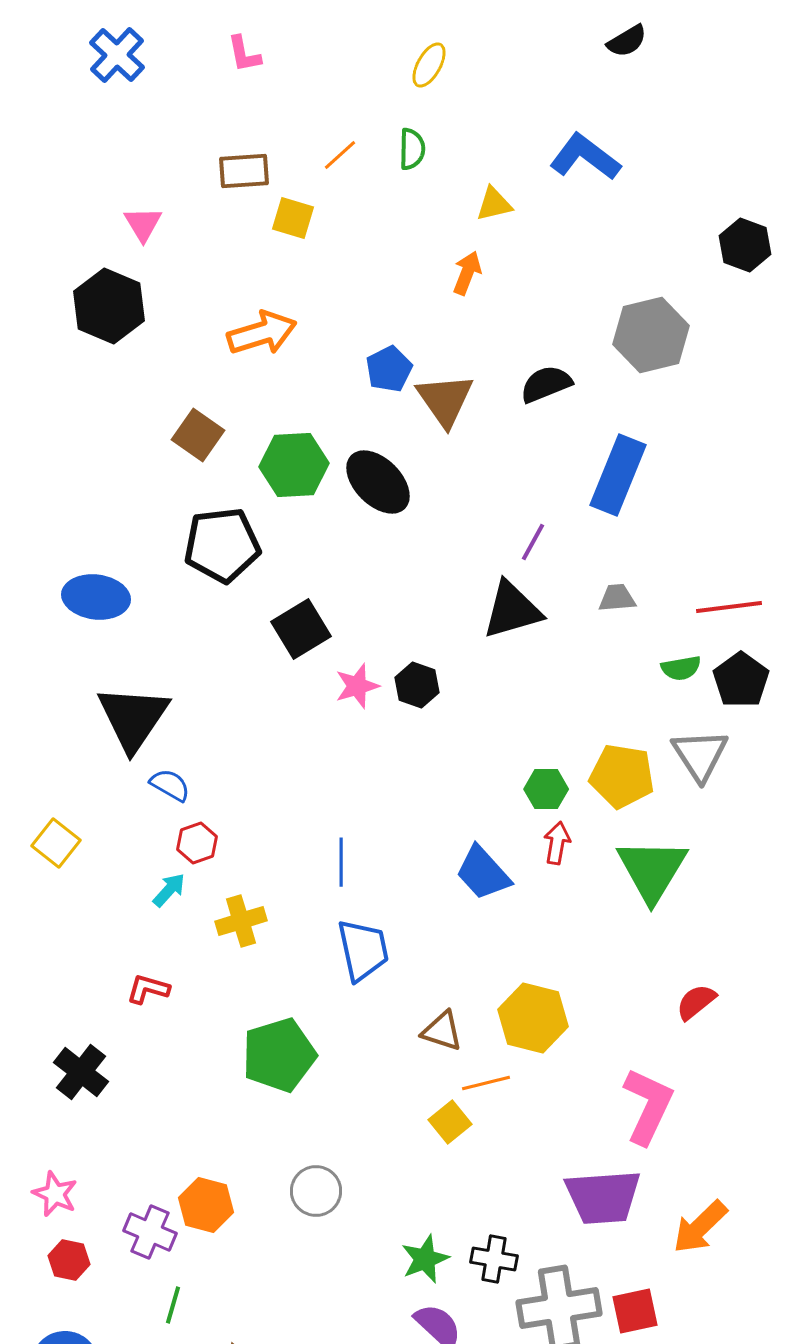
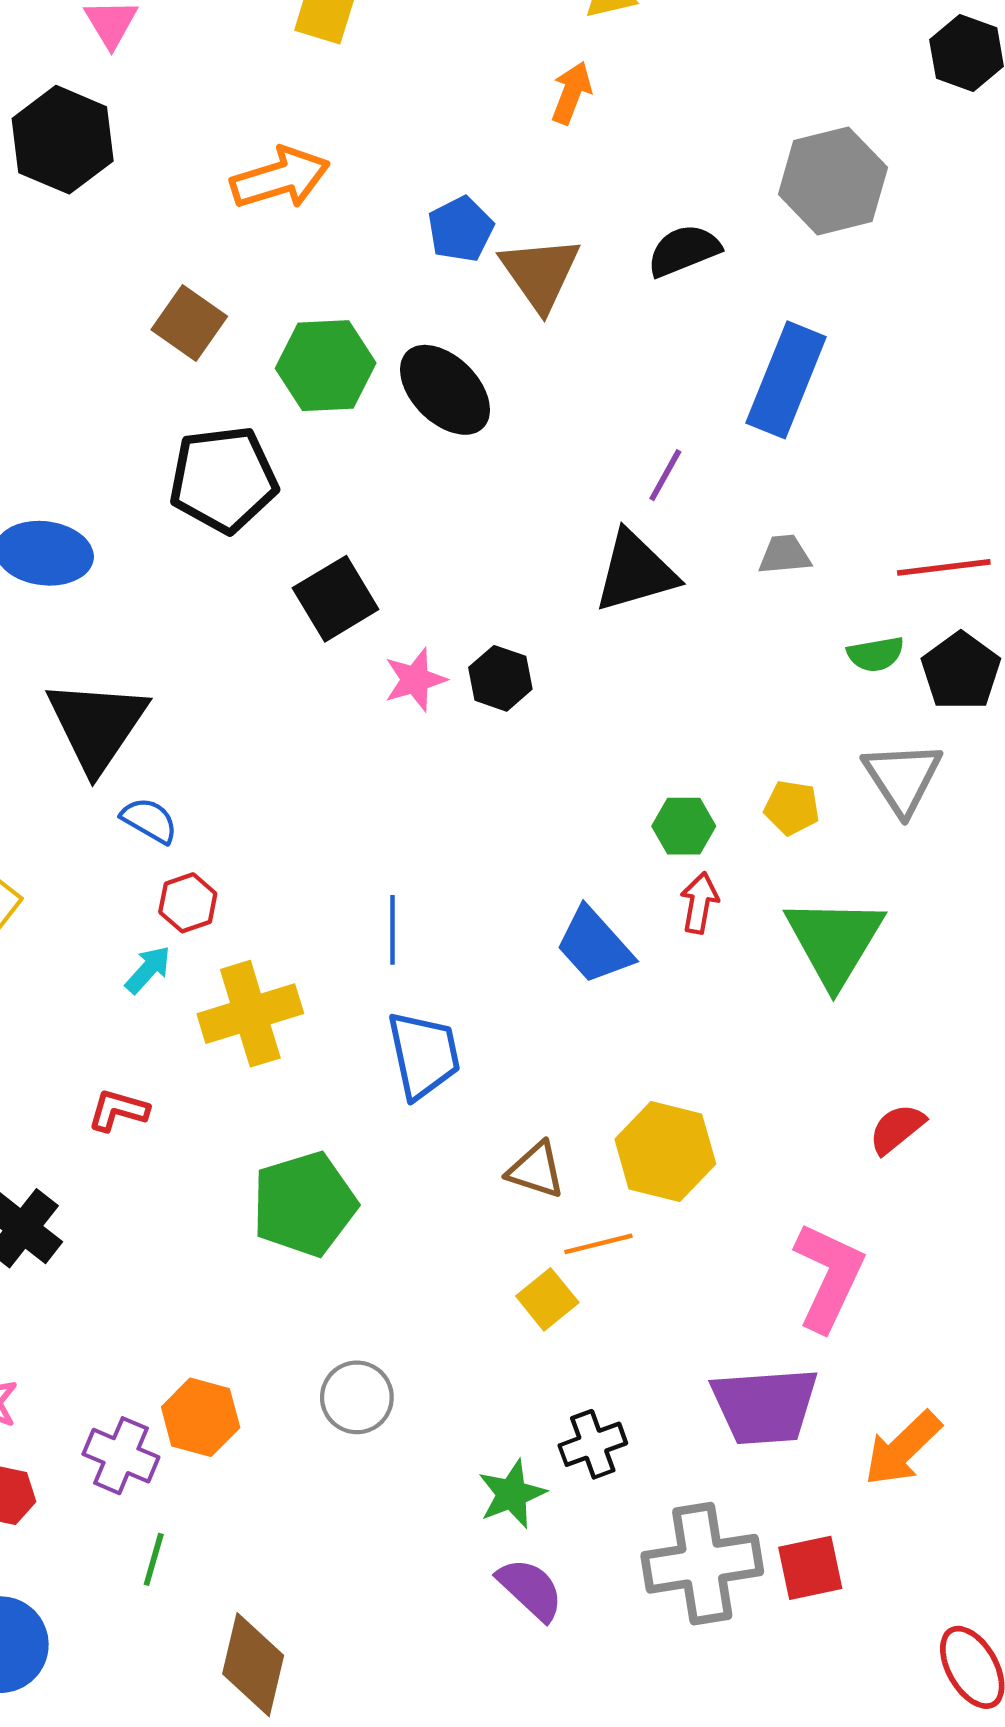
yellow pentagon: (622, 776) -> (792, 808), size x0.6
yellow cross: (241, 921) -> (250, 1014), size x1.4
black cross: (494, 1259) -> (593, 1444), moved, turned -30

